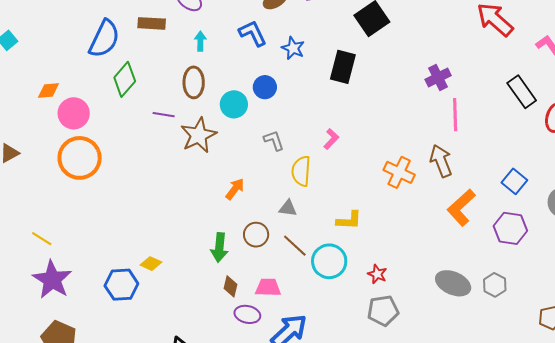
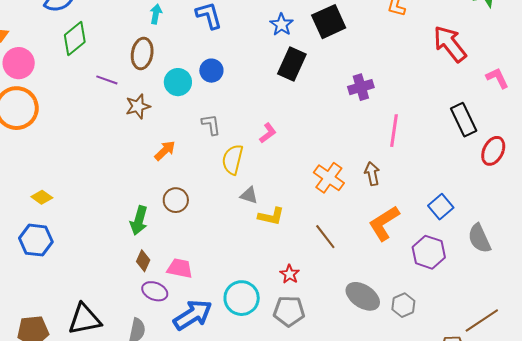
blue star: (293, 48) -> (282, 25), moved
purple cross: (438, 77) -> (361, 87), moved
brown star: (199, 135) -> (138, 106), size x0.7
brown arrow: (441, 161) -> (372, 174), size x0.7
orange arrow: (235, 189) -> (165, 151), moved
gray triangle: (288, 208) -> (249, 195), moved
brown circle: (256, 235) -> (176, 200), moved
brown line: (295, 246) -> (325, 237), moved
cyan circle: (329, 261) -> (242, 298), moved
yellow diamond: (151, 264) -> (42, 197), moved

